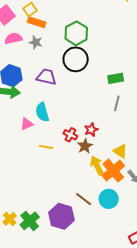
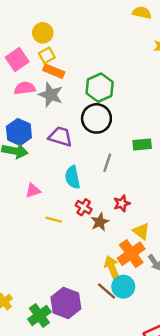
gray star: (36, 42) -> (51, 95), size x1.5
gray line: (117, 103) -> (107, 163), moved
cyan semicircle: (42, 112) -> (72, 177), moved
red star: (91, 130) -> (122, 203), moved
yellow arrow: (97, 165) -> (112, 267), moved
brown line: (84, 199) -> (107, 291), moved
green cross: (30, 221) -> (39, 315), moved

